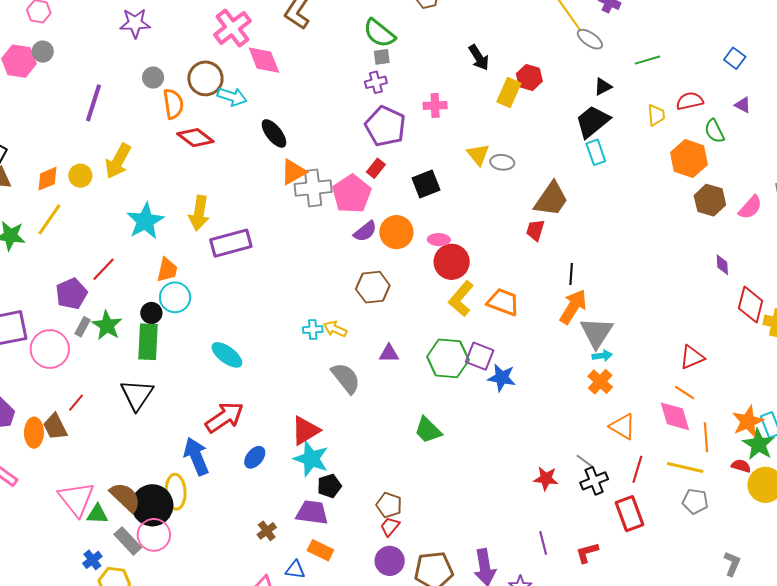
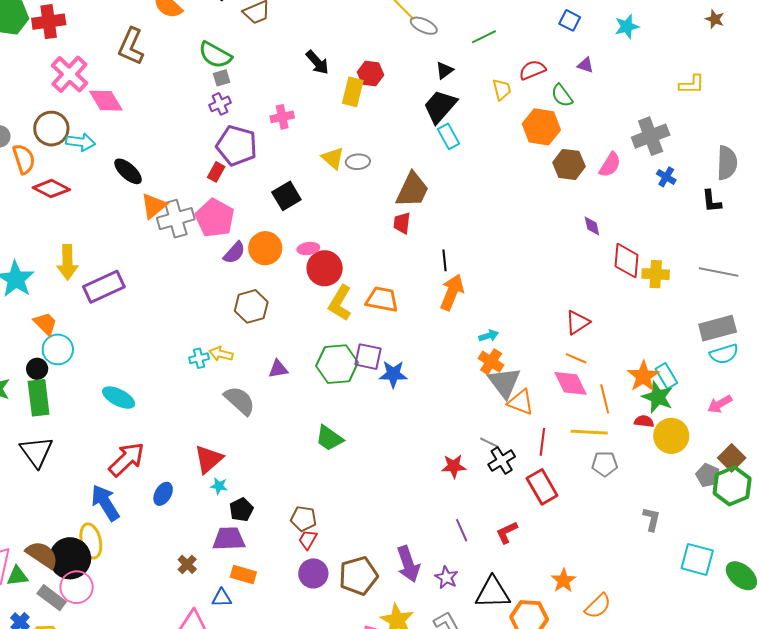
red rectangle: (376, 168) -> (216, 172), moved
orange trapezoid: (167, 270) -> (45, 324), turned -48
gray triangle: (597, 333) -> (504, 382), moved
cyan star: (311, 459) -> (219, 486), size x0.5

